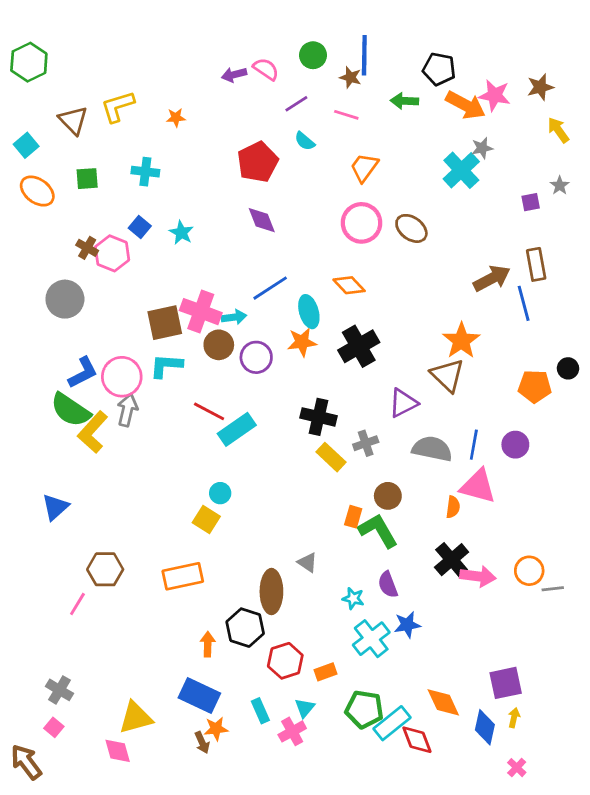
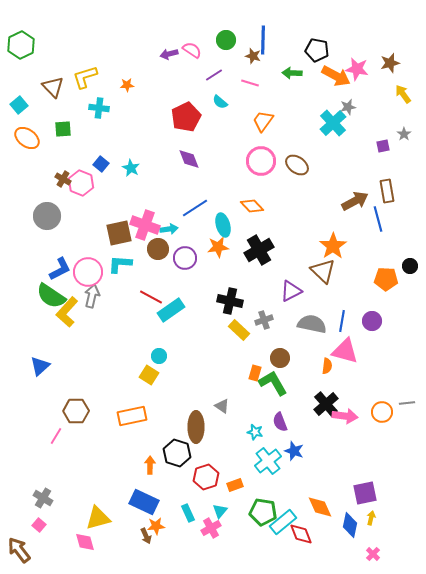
cyan cross: (145, 172) -> (99, 108), moved
gray line: (553, 589) -> (407, 403), moved
blue star: (407, 625) -> (294, 451), turned 30

